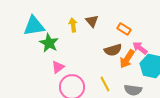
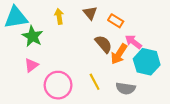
brown triangle: (92, 21) -> (90, 13), moved
brown semicircle: (113, 50) -> (103, 44), turned -114
pink triangle: (58, 67) -> (31, 65), moved

